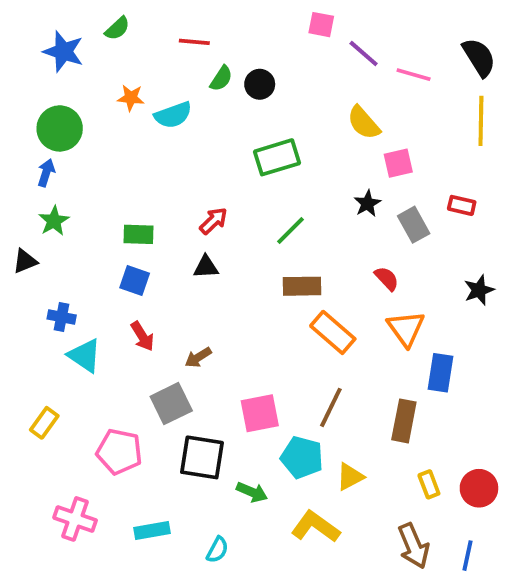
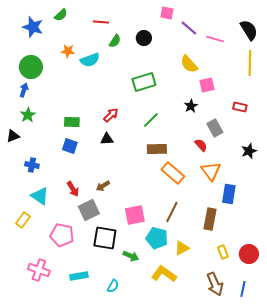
black circle: (260, 84) -> (144, 38), moved
gray rectangle: (414, 225) -> (215, 128), moved
red arrow: (142, 336) -> (73, 189), moved
cyan triangle: (85, 355) -> (40, 196), moved

